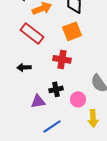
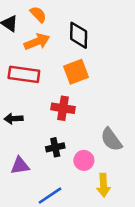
red rectangle: (32, 33) -> (24, 74), turned -30
purple triangle: (38, 101) -> (20, 166), moved

